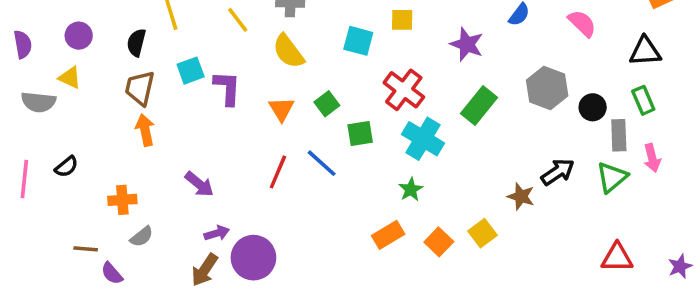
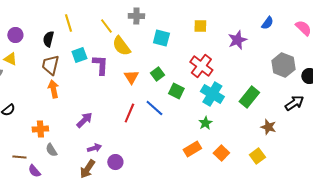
cyan square: (358, 41) -> (161, 38), moved
purple star: (467, 44) -> (237, 40), turned 30
yellow semicircle: (288, 51) -> (121, 46), moved
green rectangle: (479, 106) -> (249, 97), moved
green square: (360, 134) -> (176, 91), turned 35
black arrow: (558, 172) -> (294, 103), moved
purple arrow: (199, 184) -> (84, 120), turned -84
yellow square: (482, 233) -> (257, 156), moved
gray semicircle: (142, 237) -> (51, 150), turned 96
purple circle: (253, 258) -> (115, 162), size x0.6

